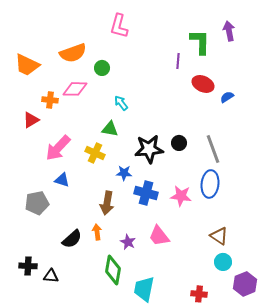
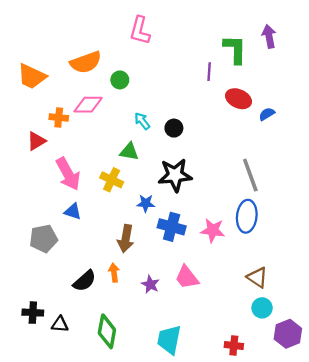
black circle: (179, 143) -> (174, 128), moved
pink arrow: (58, 148) -> (68, 174), turned -72
green diamond: (113, 270) -> (107, 331), moved

